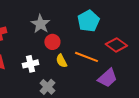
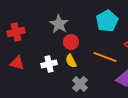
yellow semicircle: (61, 61) -> (71, 61), moved
gray cross: (47, 87) -> (80, 84), moved

